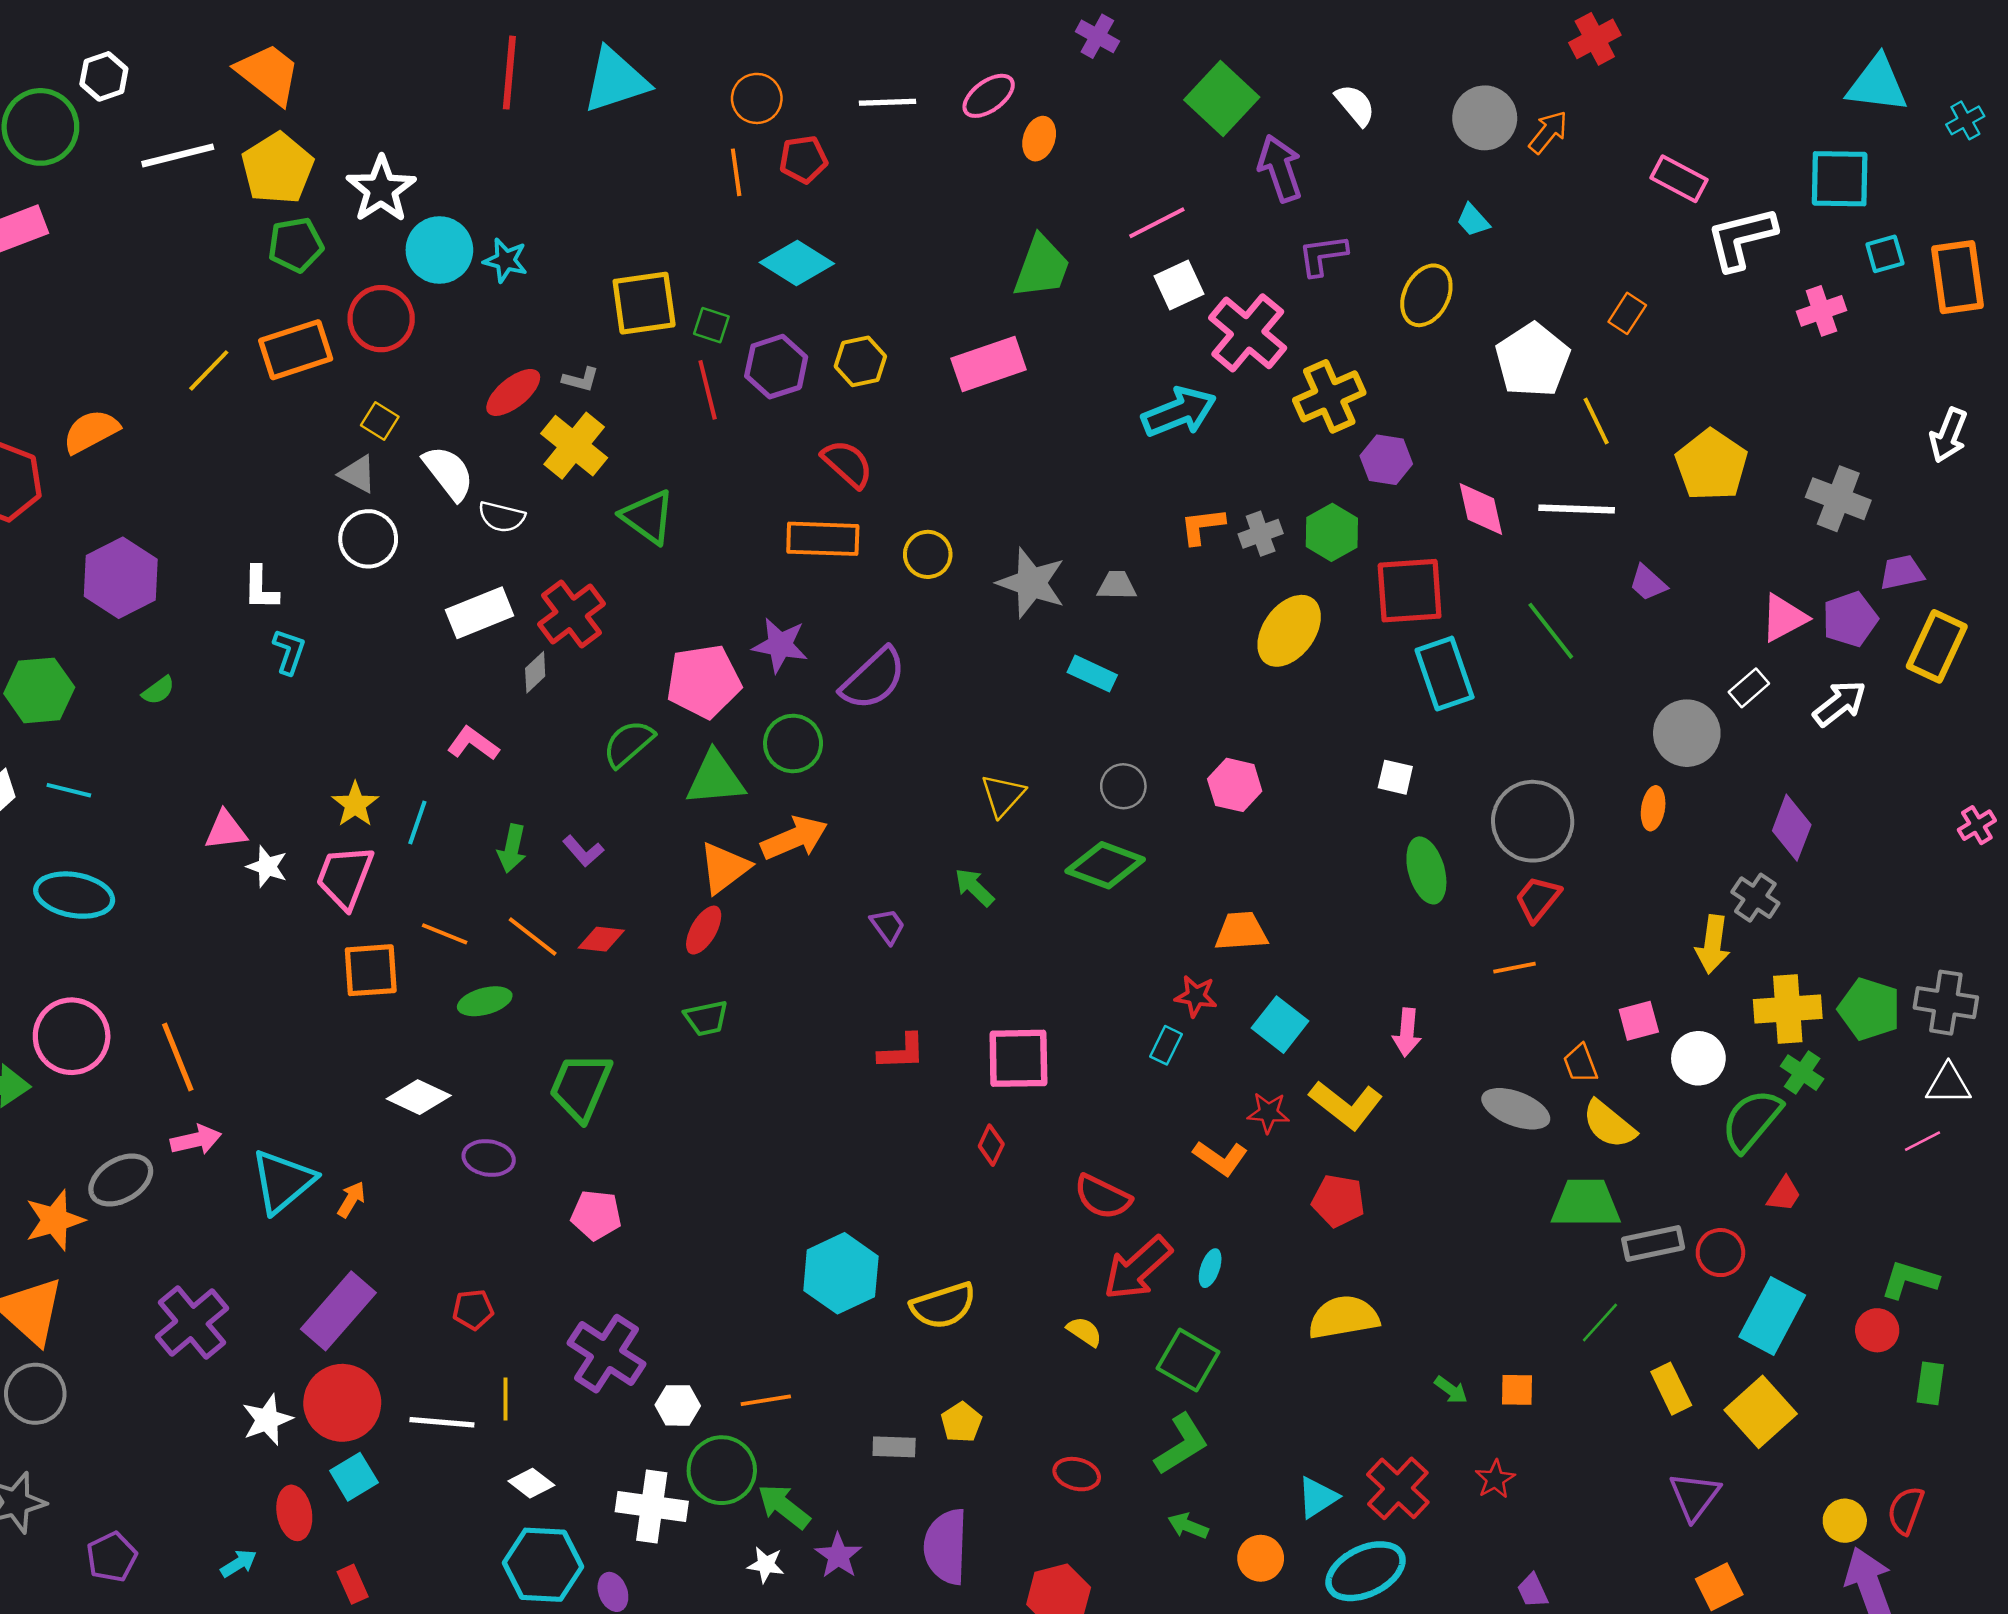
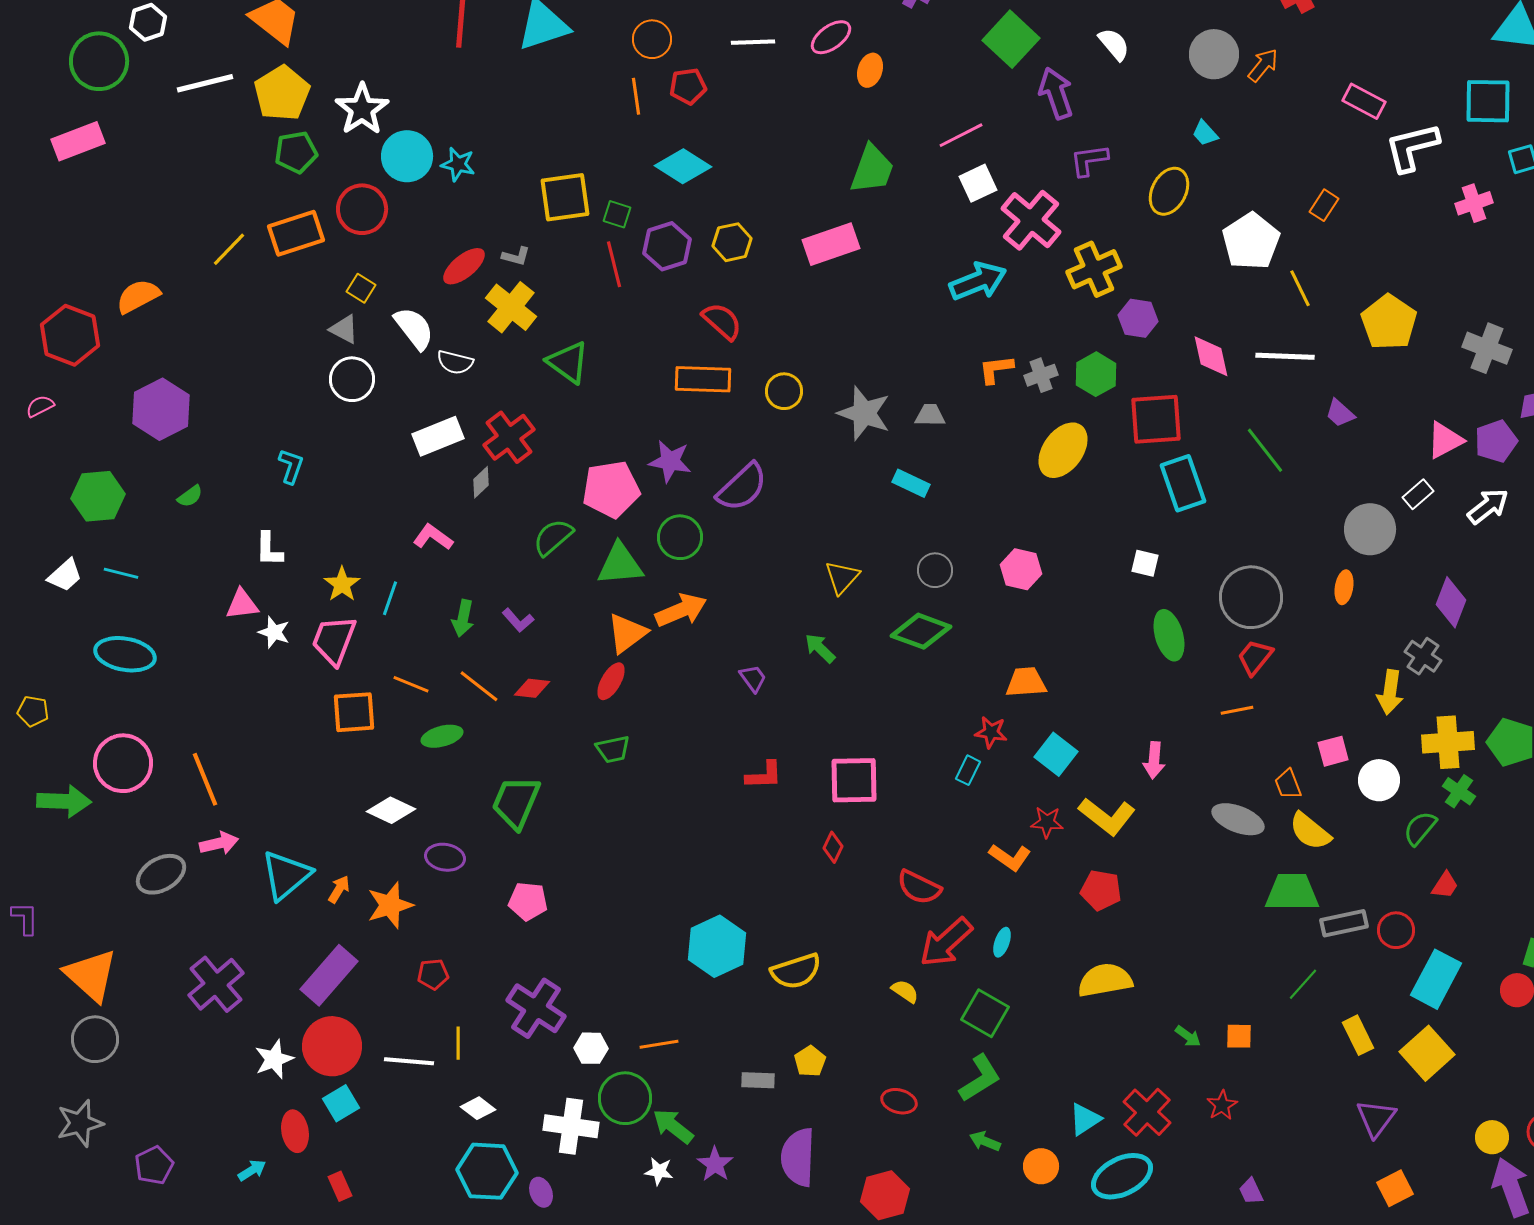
white L-shape: (261, 588) -> (269, 549), moved
green semicircle: (1752, 1120) -> (1420, 828), size x0.7
orange star: (55, 1220) -> (390, 905), moved

